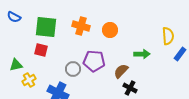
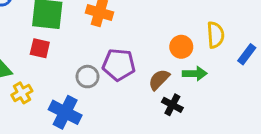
orange circle: (110, 30) -> (181, 47), moved
yellow semicircle: (168, 36) -> (216, 35), moved
green arrow: (142, 54) -> (195, 74), moved

